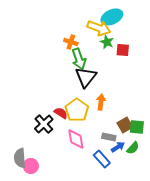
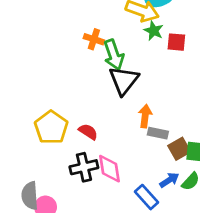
orange cross: (71, 42) -> (94, 39), moved
yellow pentagon: (77, 110) -> (51, 127), moved
black cross: (44, 124) -> (84, 167), moved, turned 30
gray rectangle: (109, 137) -> (158, 133), moved

